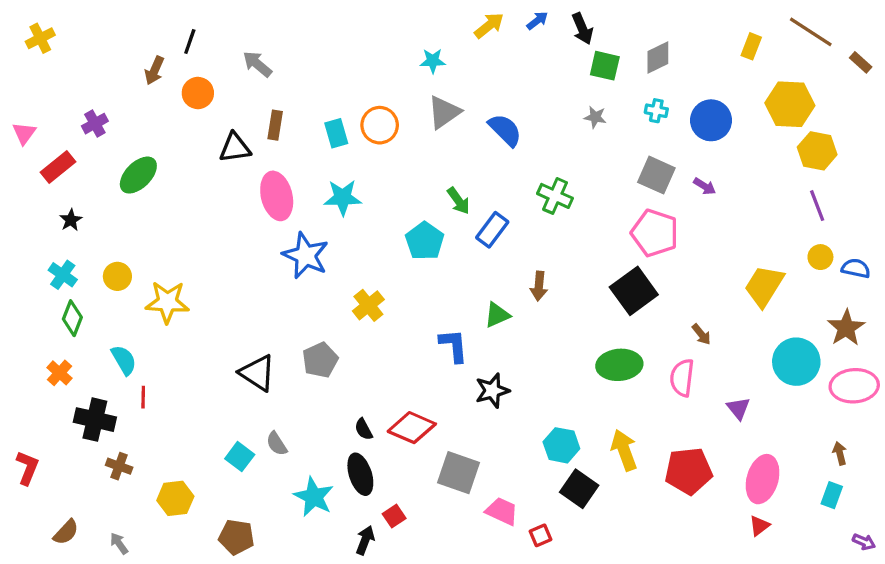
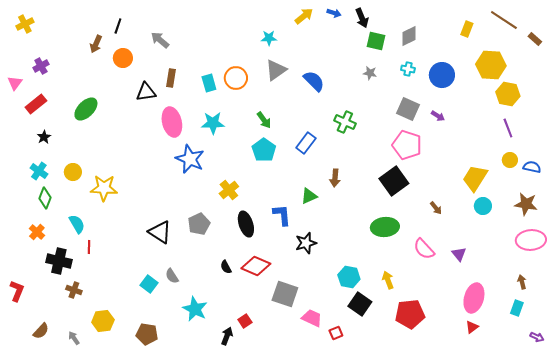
blue arrow: (537, 21) -> (334, 13), turned 56
purple cross: (95, 124) -> (41, 66), moved
green arrow: (458, 201) -> (264, 120), moved
brown star: (846, 328) -> (526, 204), turned -30
cyan circle: (796, 362) -> (483, 206), moved, size x0.6
pink semicircle: (682, 378) -> (424, 249), moved, turned -50
yellow arrow: (624, 450) -> (388, 280), size x0.7
red pentagon: (689, 471) -> (410, 314), moved
black ellipse: (360, 474) -> (246, 224), moved
yellow hexagon: (175, 498) -> (103, 321), moved

